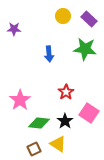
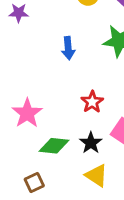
yellow triangle: (58, 144) -> (96, 175), moved
brown square: (34, 149) -> (34, 182), moved

